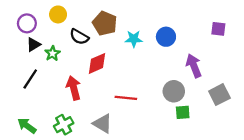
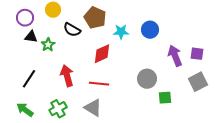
purple square: (218, 29) -> (197, 54), moved
black triangle: (34, 45) -> (31, 37), turned 40
red diamond: (97, 63) -> (102, 54), moved
black line: (30, 79) -> (29, 79), moved
gray circle: (174, 91) -> (147, 79), moved
red line: (126, 98) -> (99, 84), moved

